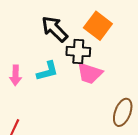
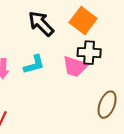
black cross: (78, 52) -> (89, 53), moved

